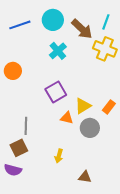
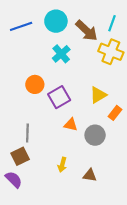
orange circle: (13, 71) -> (35, 84), moved
yellow triangle: (83, 106) -> (98, 95), moved
purple semicircle: (13, 170) -> (14, 179), turned -150
brown triangle: (85, 177) -> (90, 175), moved

